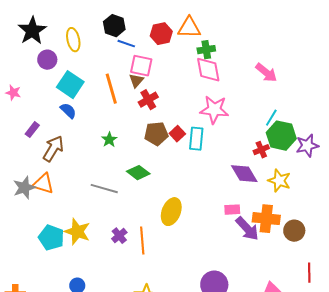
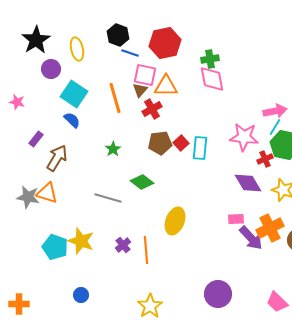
orange triangle: (189, 28) -> (166, 86), moved
red hexagon: (161, 34) -> (165, 43), size x1.4
pink arrow: (266, 73) -> (275, 111), moved, turned -50
pink star: (214, 110) -> (244, 137), moved
gray star: (24, 188) -> (28, 197), turned 30
orange cross: (266, 219) -> (270, 228), turned -32

